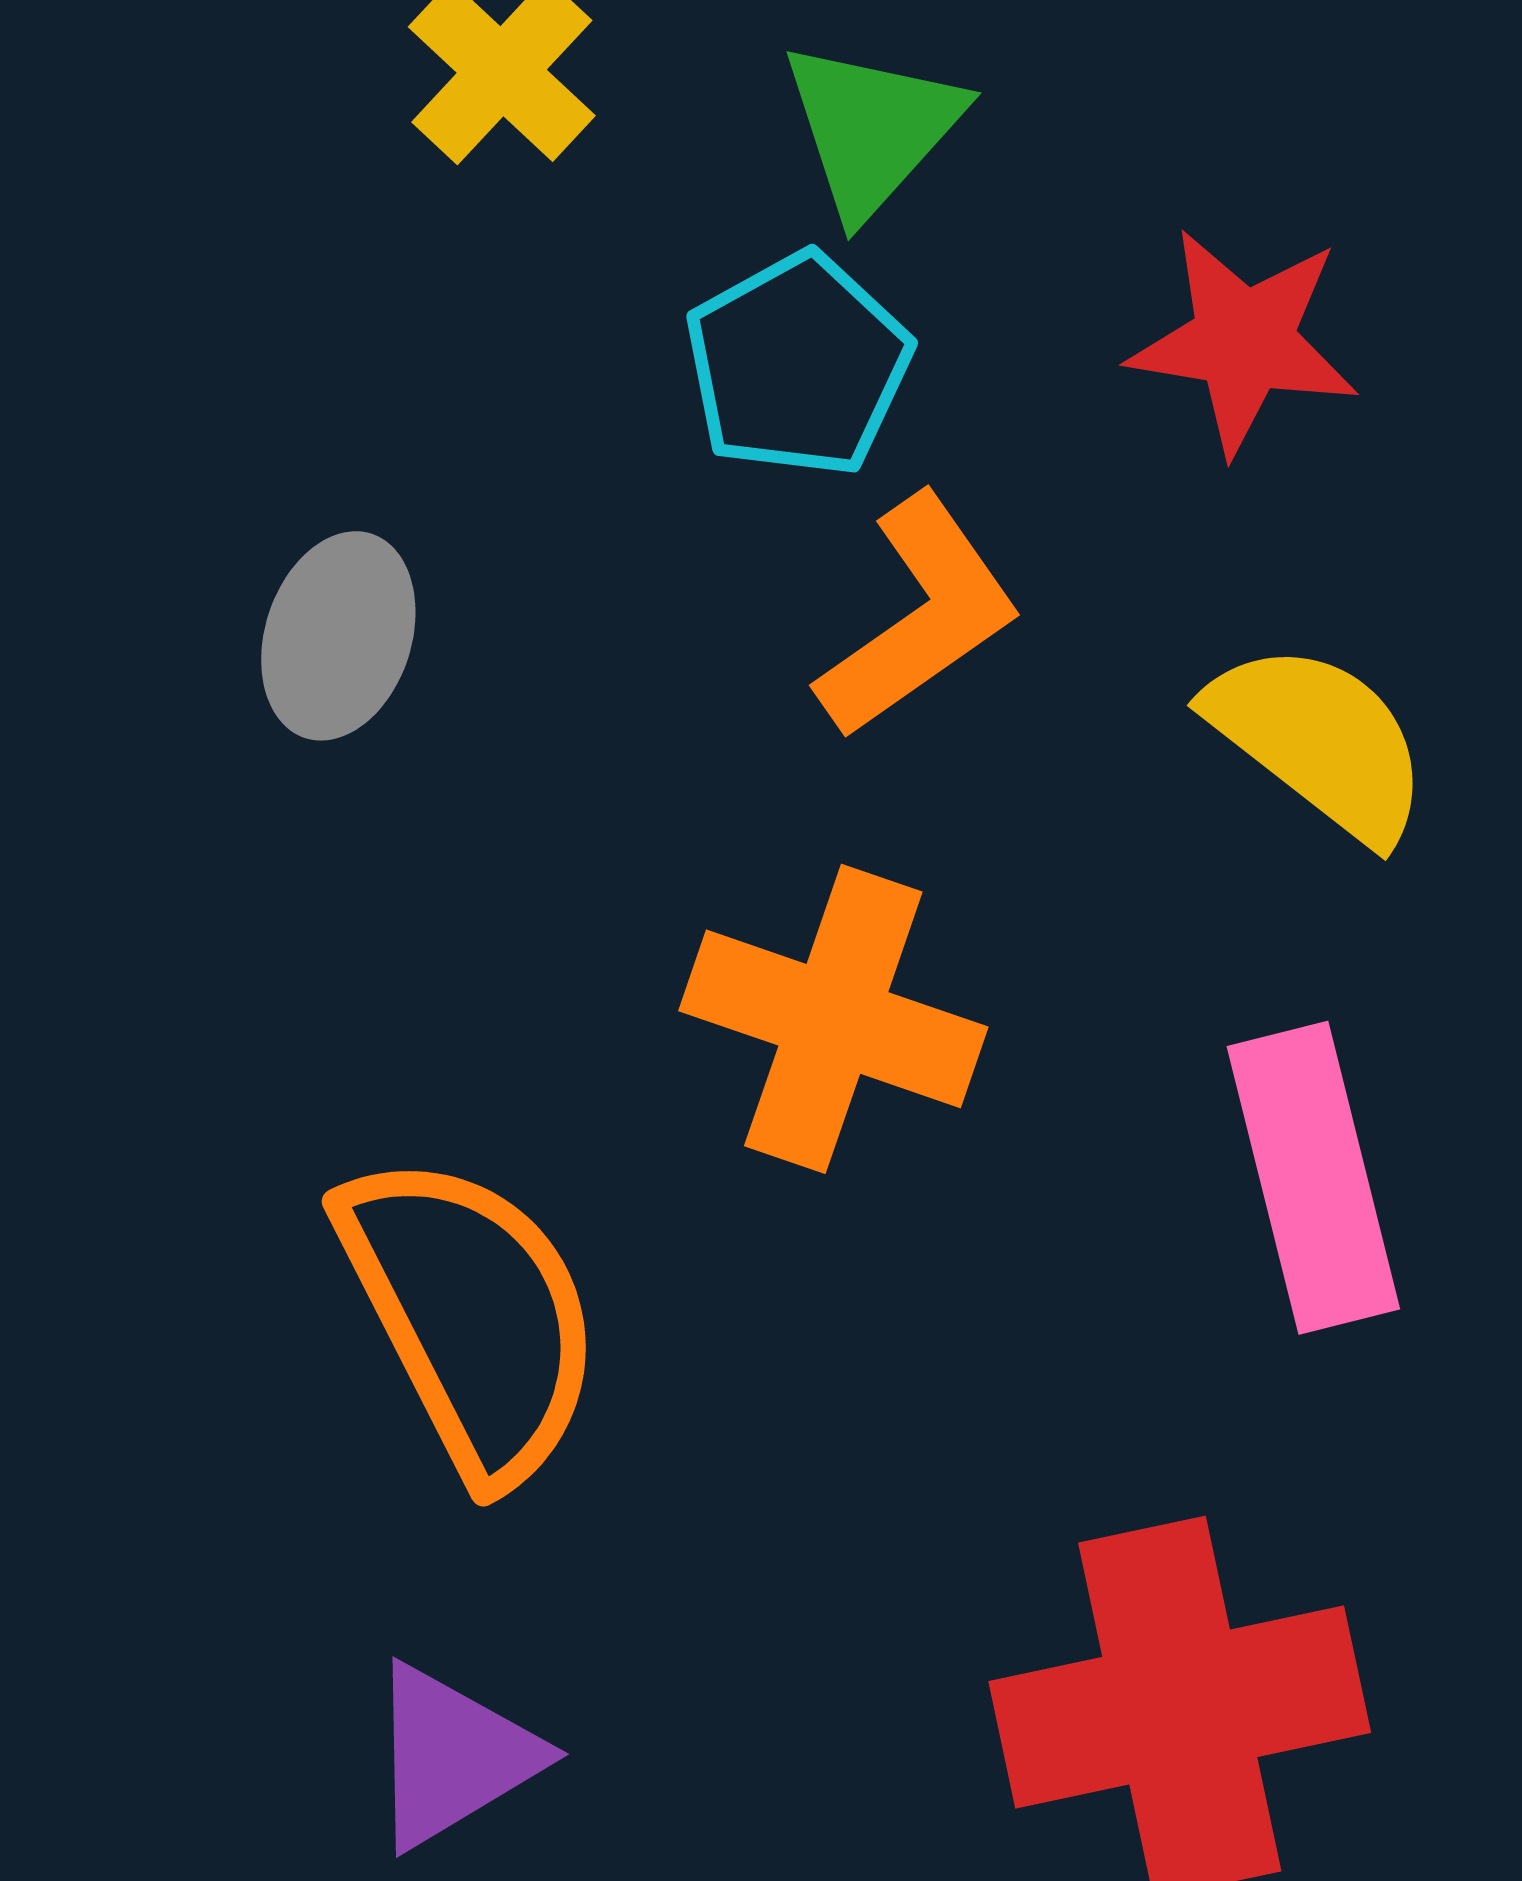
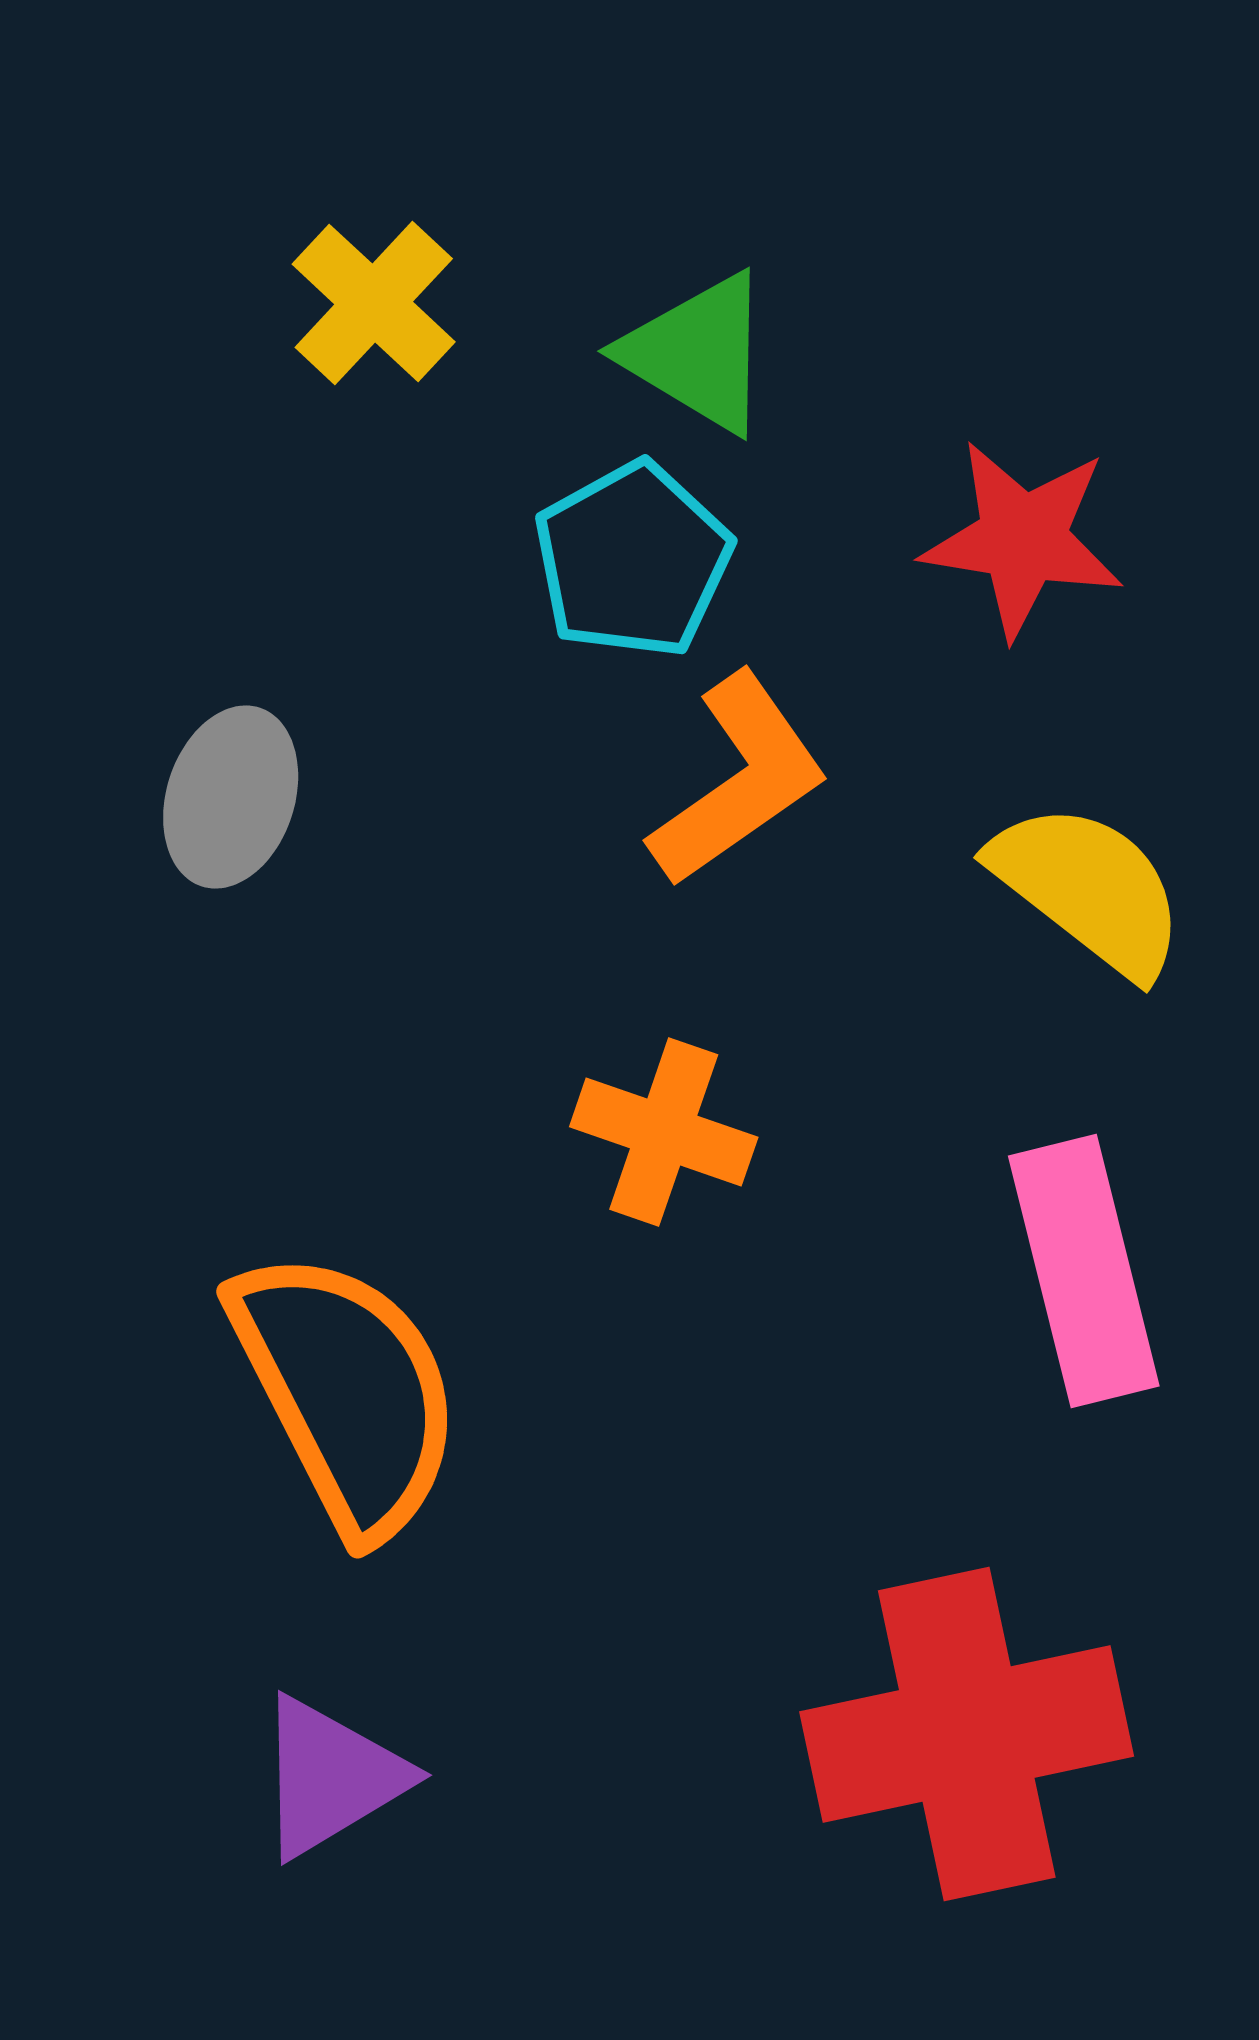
green triangle: (872, 128) -> (698, 353), turned -41
orange cross: (833, 1019) -> (664, 1132), size x0.7

